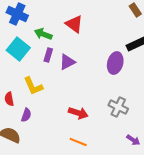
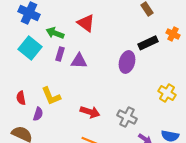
purple triangle: (67, 62) -> (79, 61), turned 30
yellow L-shape: (33, 86) -> (51, 96), moved
gray cross: (118, 107) -> (127, 117), moved

